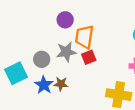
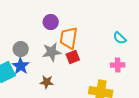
gray circle: (42, 59) -> (21, 49), moved
blue star: (44, 85) -> (21, 66), moved

